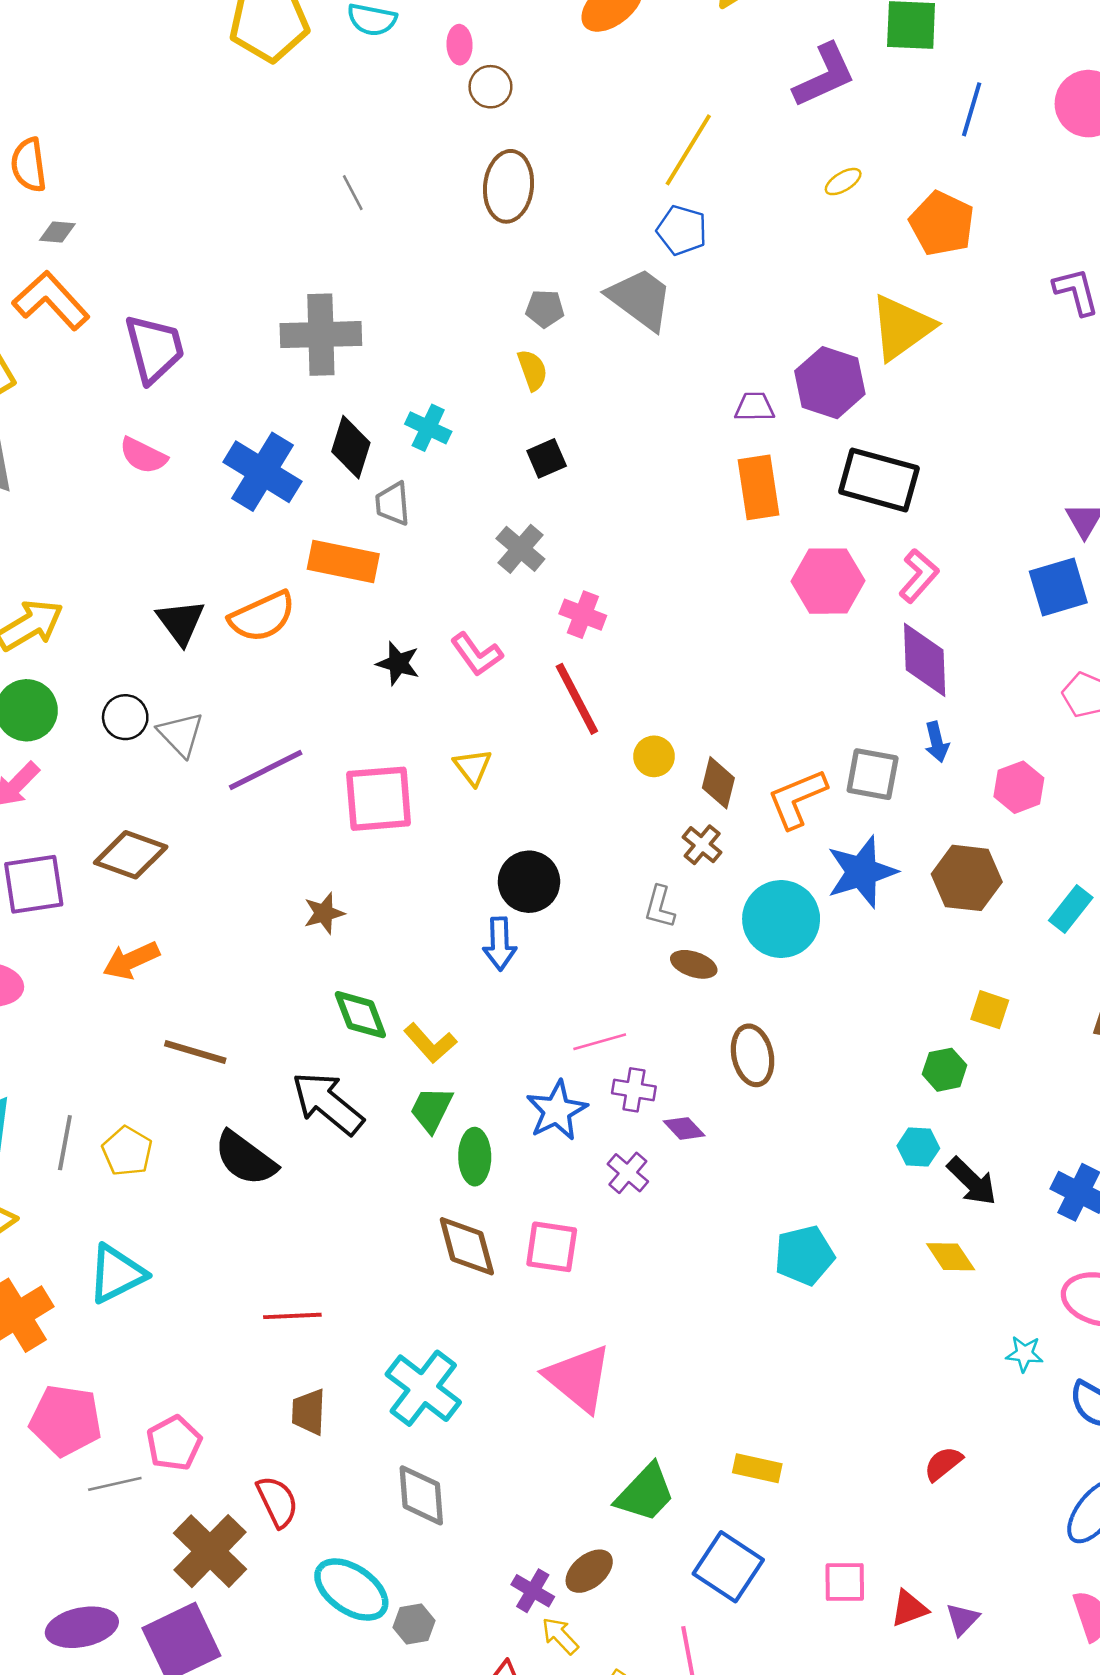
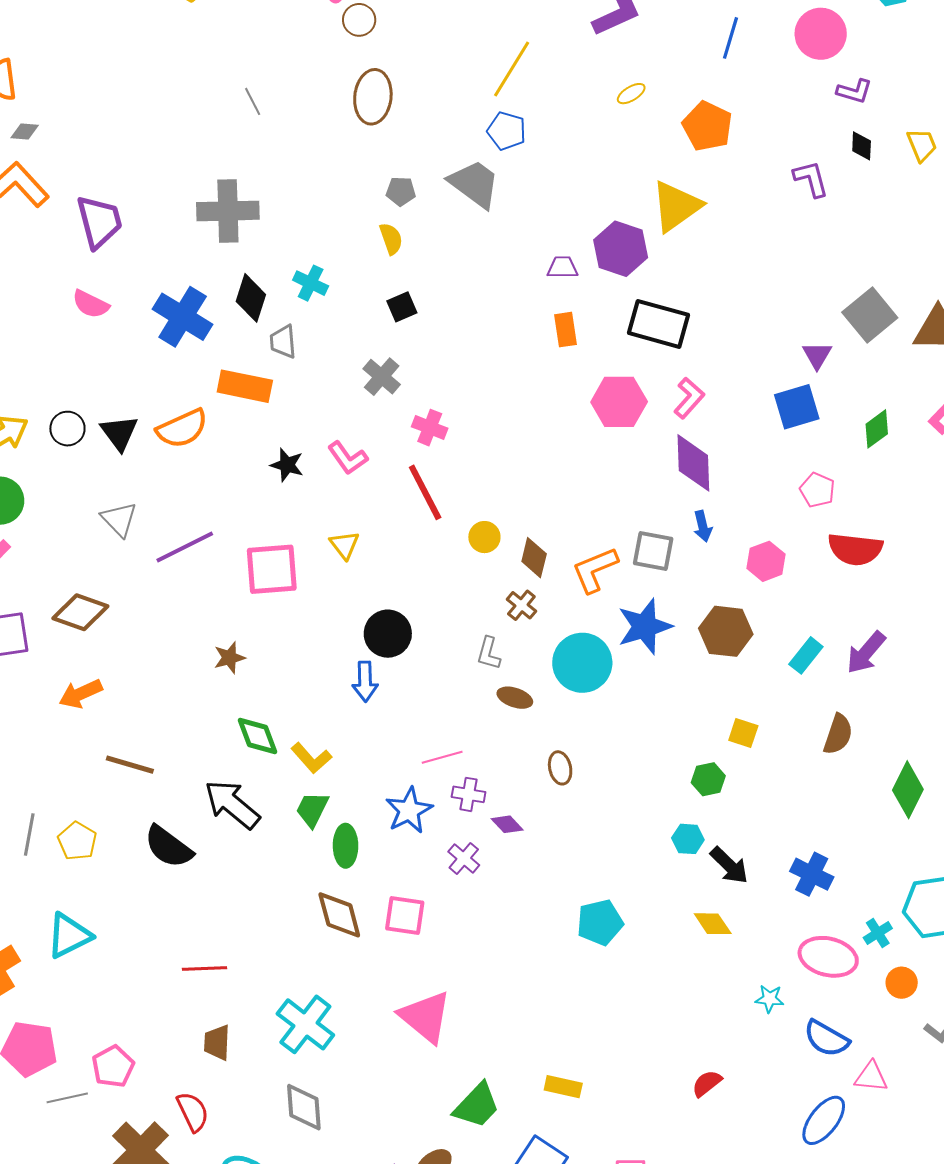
orange rectangle: (759, 487) -> (565, 330), size x0.7
black circle: (125, 717) -> (67, 429), moved
brown ellipse: (753, 1055) -> (560, 768), size x0.7

